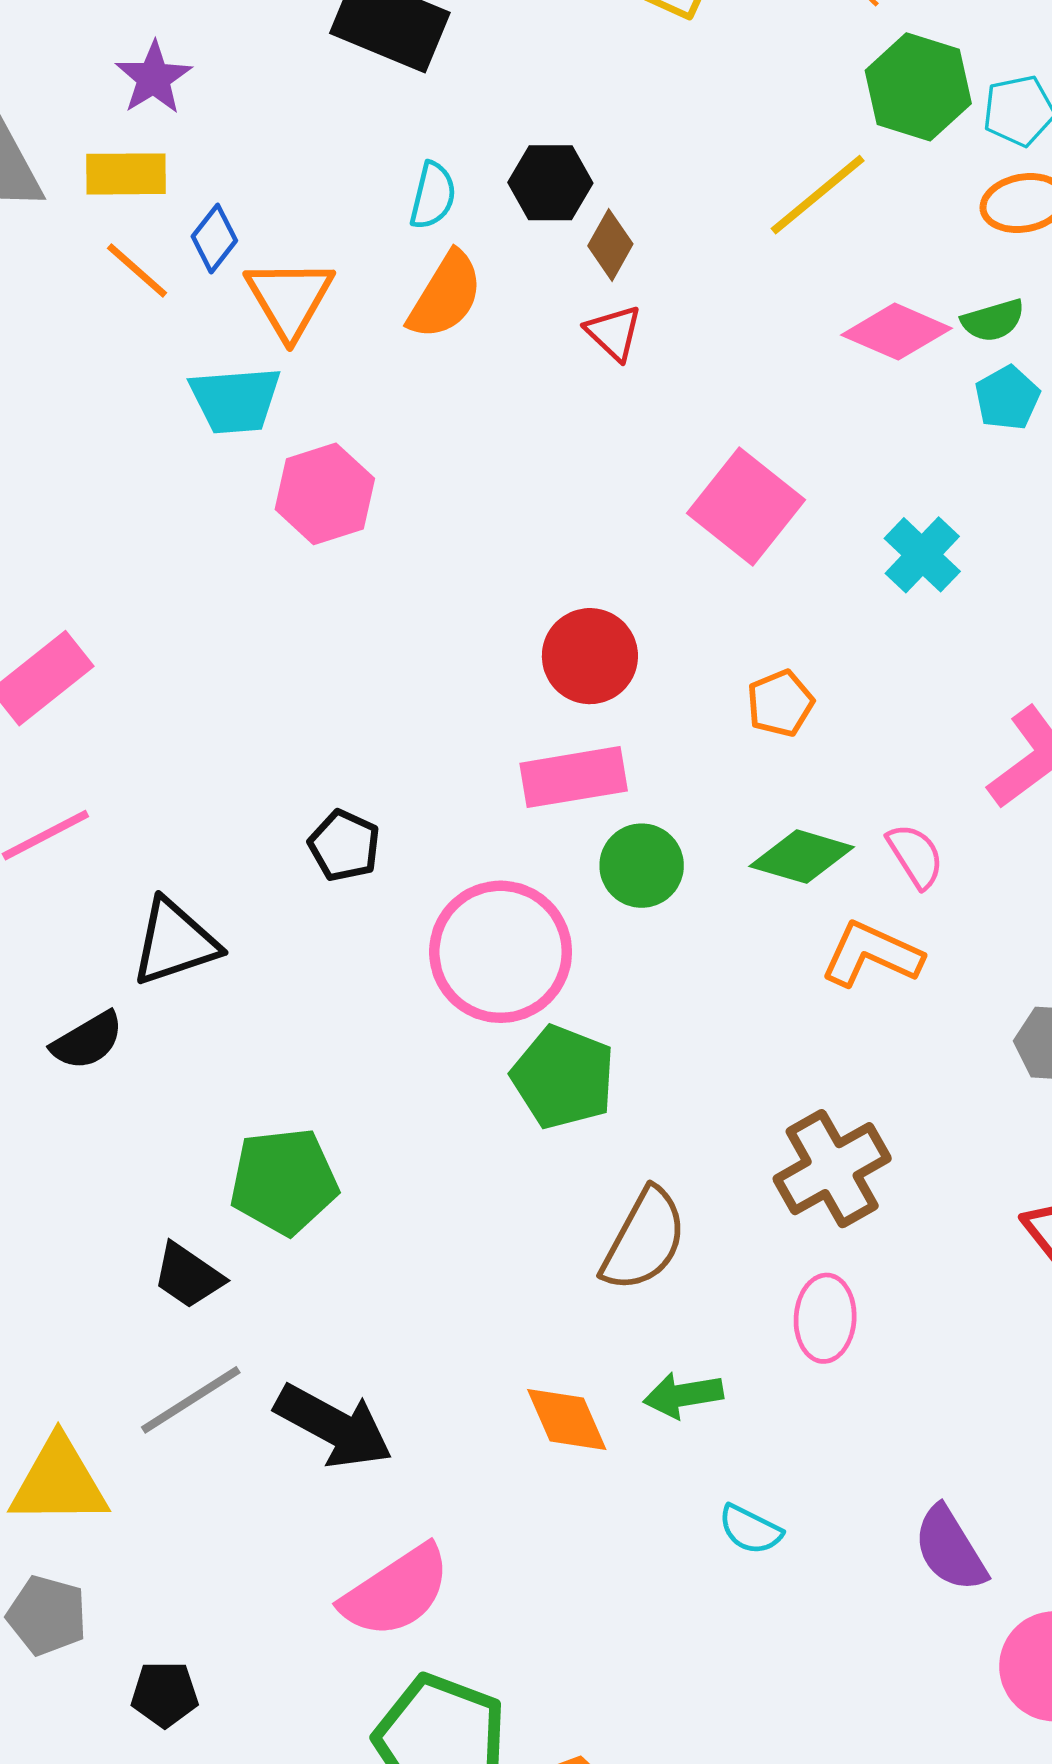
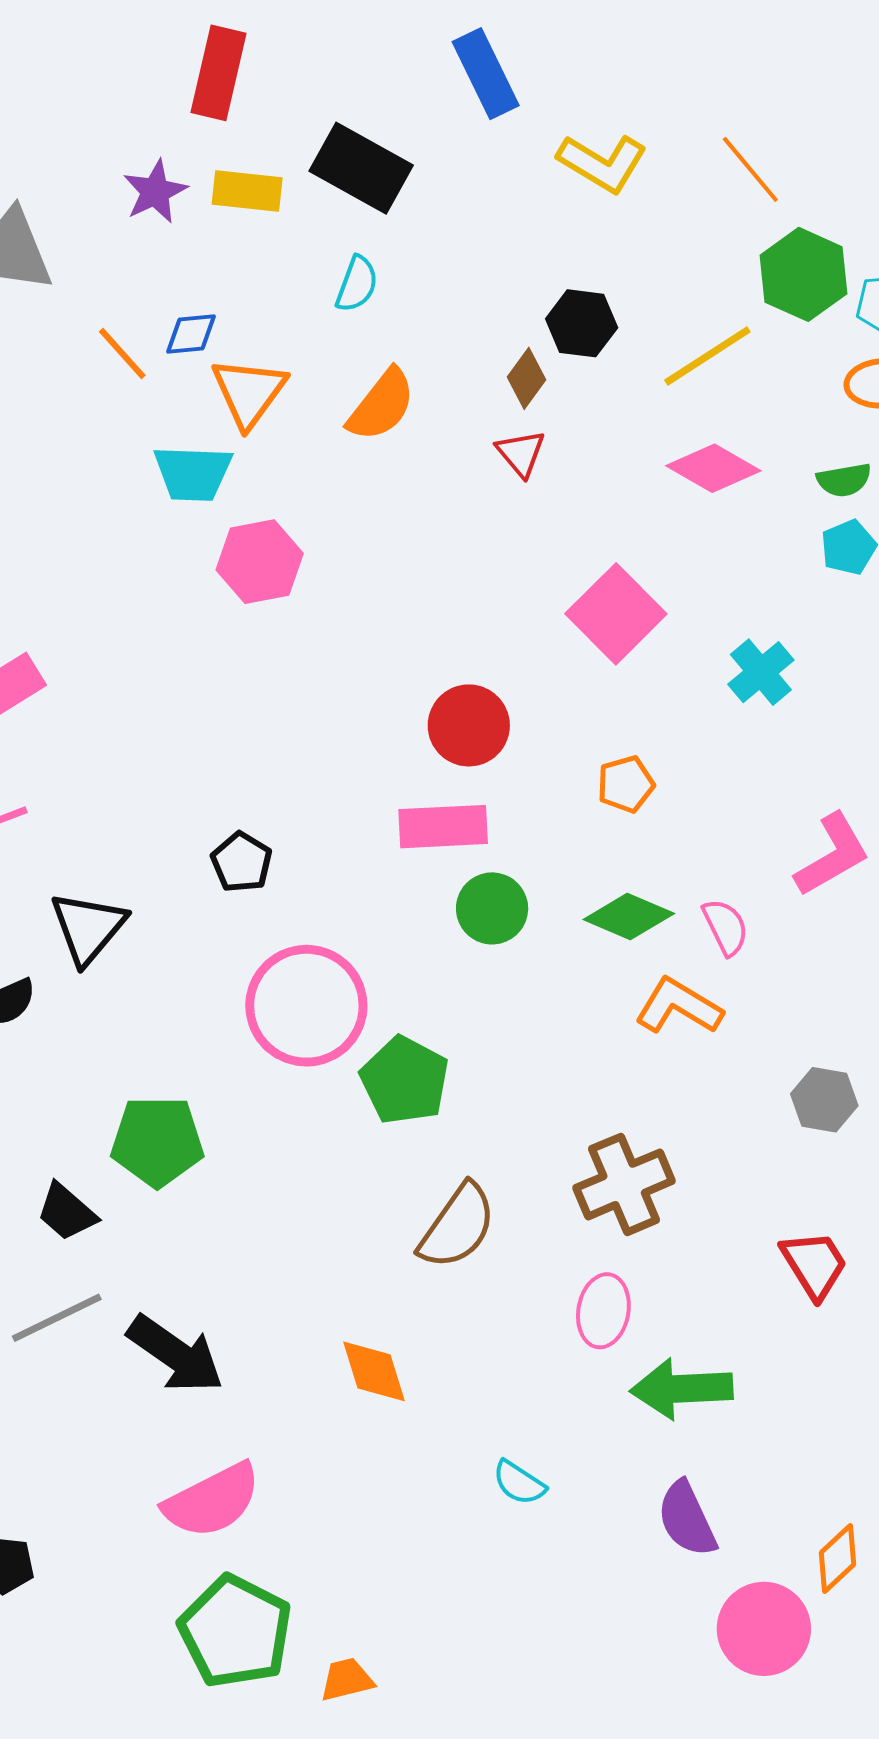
yellow rectangle: (126, 174) -> (247, 191), moved
black hexagon: (550, 183) -> (582, 323), moved
cyan semicircle: (433, 196) -> (357, 284), moved
blue diamond: (214, 239) -> (191, 334), turned 40
pink diamond: (896, 332) -> (713, 468), moved
black triangle: (175, 942) -> (88, 928), turned -38
pink circle: (501, 952) -> (306, 1006), moved
green arrow: (683, 1395) -> (682, 1389), moved, size x1.5

